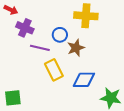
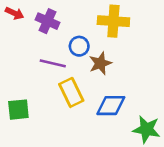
purple cross: (25, 28) -> (48, 21), moved
green square: (13, 98) -> (18, 110), moved

